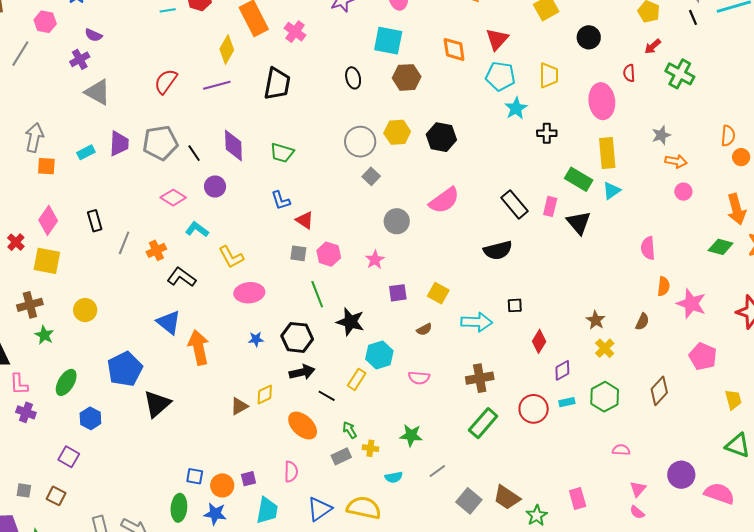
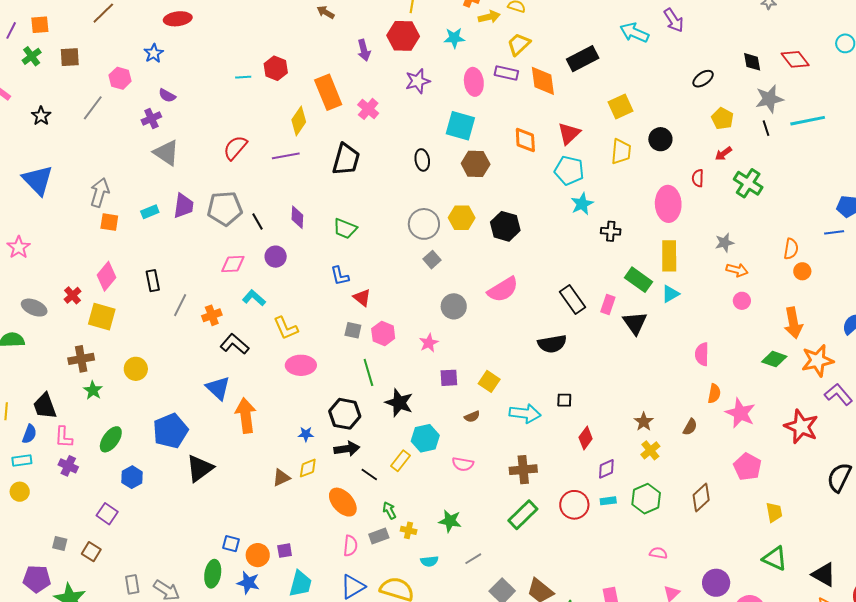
yellow trapezoid: (549, 75) -> (621, 151), moved
purple diamond: (233, 145) -> (297, 217), size x0.7
pink diamond: (173, 198) -> (233, 264), turned -40
blue star: (256, 339) -> (306, 434), moved
pink semicircle: (291, 472) -> (350, 546), moved

